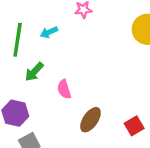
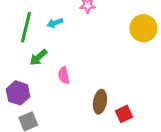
brown ellipse: (90, 120) -> (100, 102), moved, turned -30

